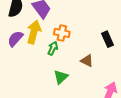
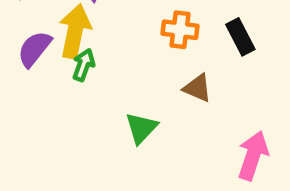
orange cross: (62, 33) -> (180, 30), moved
green arrow: (53, 48) -> (84, 65), moved

